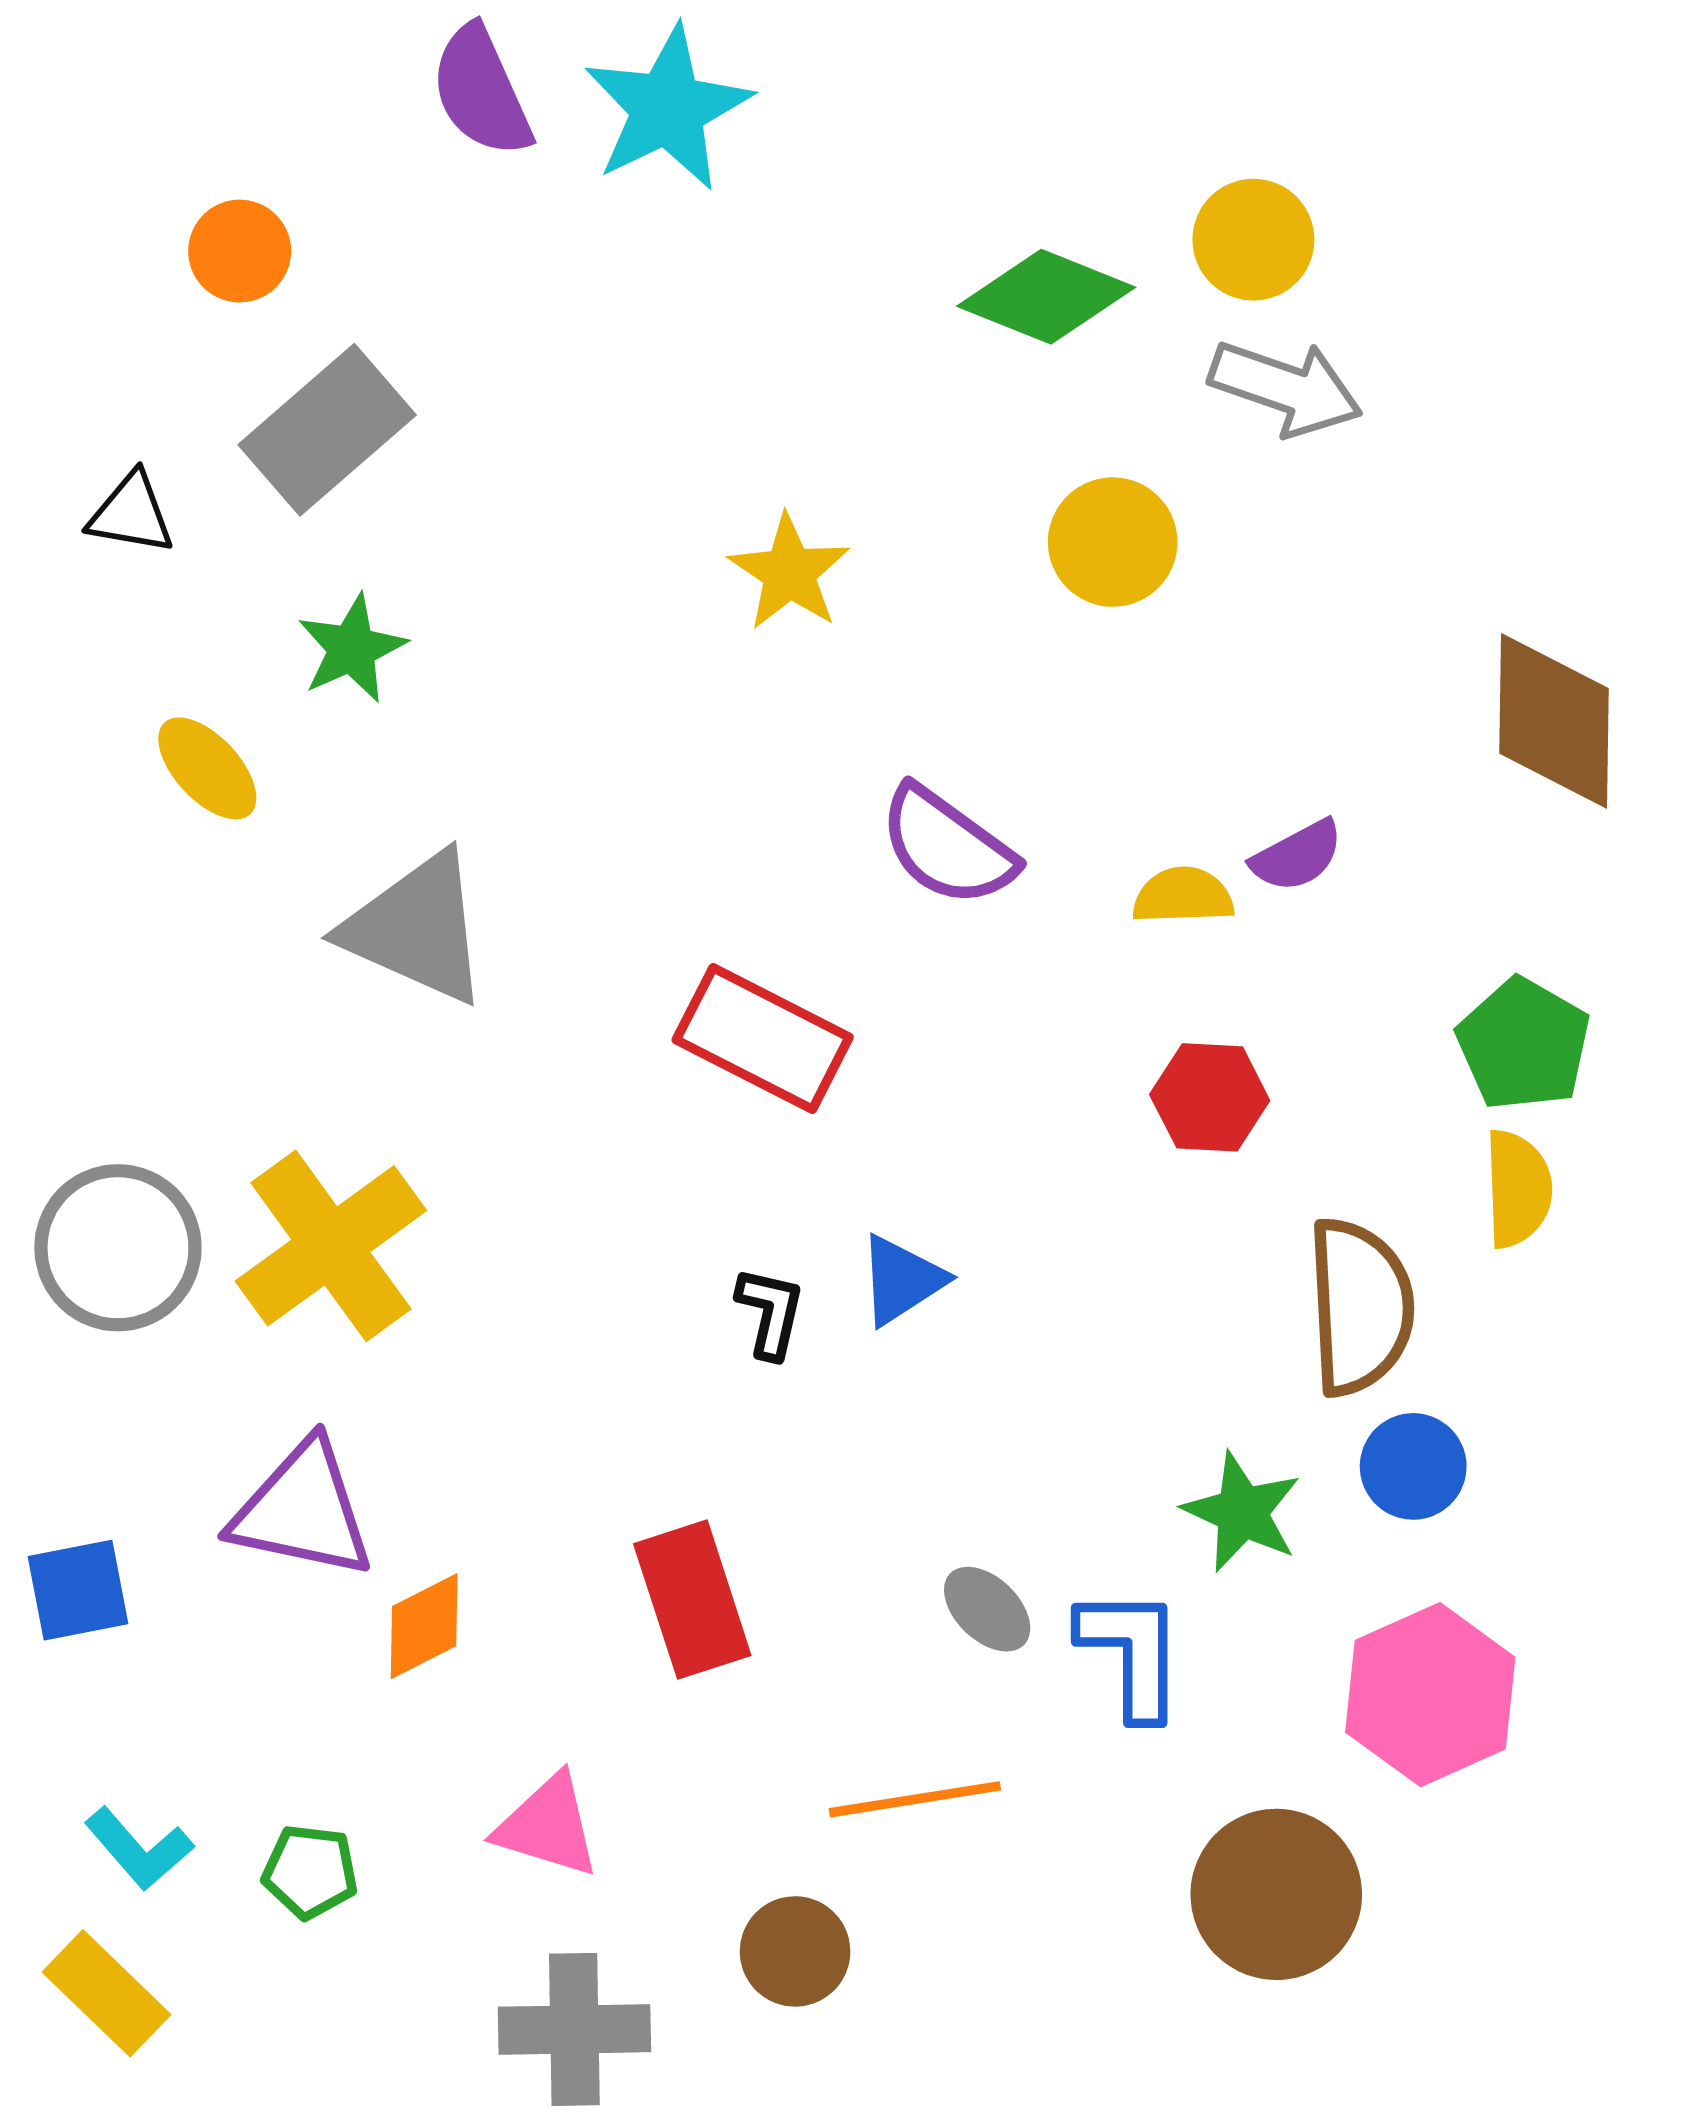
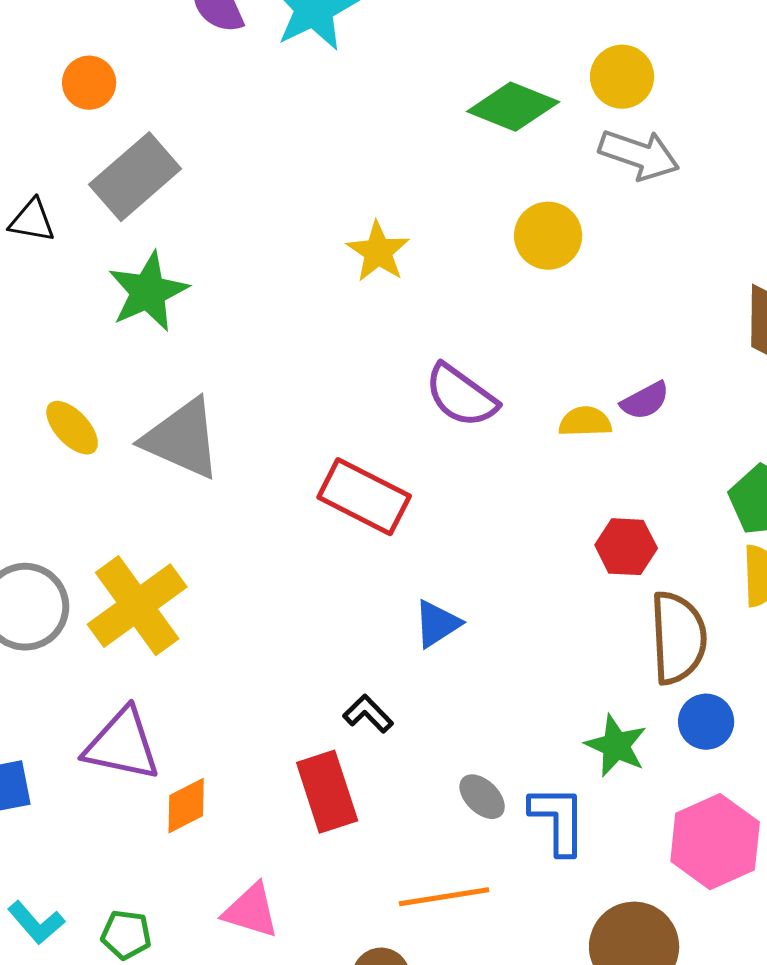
green star: (352, 649) -> (148, 292), size x1.4
yellow ellipse: (207, 768) -> (72, 428), moved
red hexagon: (1210, 1097) -> (626, 547), moved
black L-shape: (770, 1312) -> (368, 714), moved, turned -57

